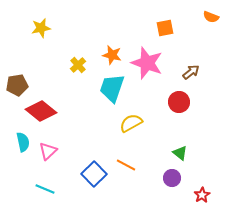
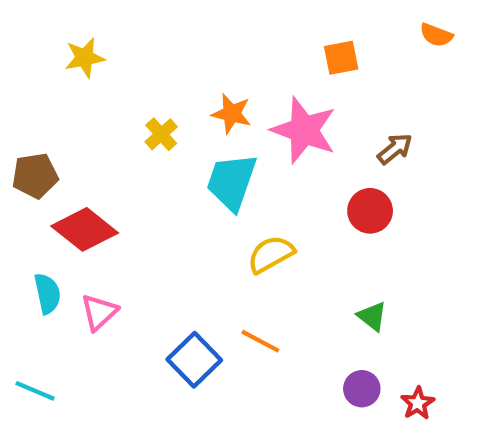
purple circle: (172, 178) -> (362, 389), moved
cyan line: (45, 189) -> (35, 391), moved

